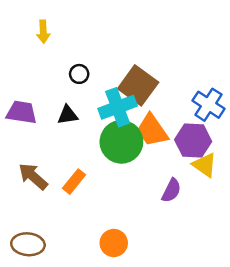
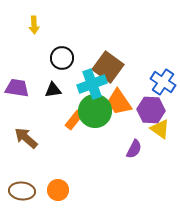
black circle: (79, 74) -> (62, 58), size x1.5
orange rectangle: (74, 182) -> (74, 120), moved
orange circle: (114, 243) -> (58, 190), moved

